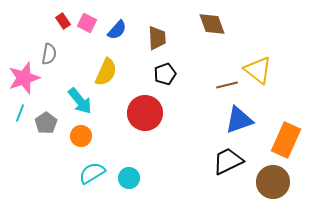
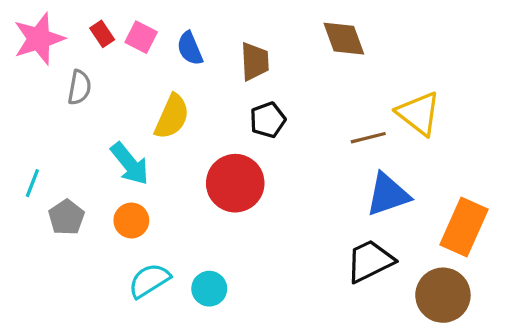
blue semicircle: (117, 30) -> (190, 48), turned 115
pink star: (24, 78) -> (39, 39), moved
gray pentagon: (46, 123) -> (66, 217), moved

